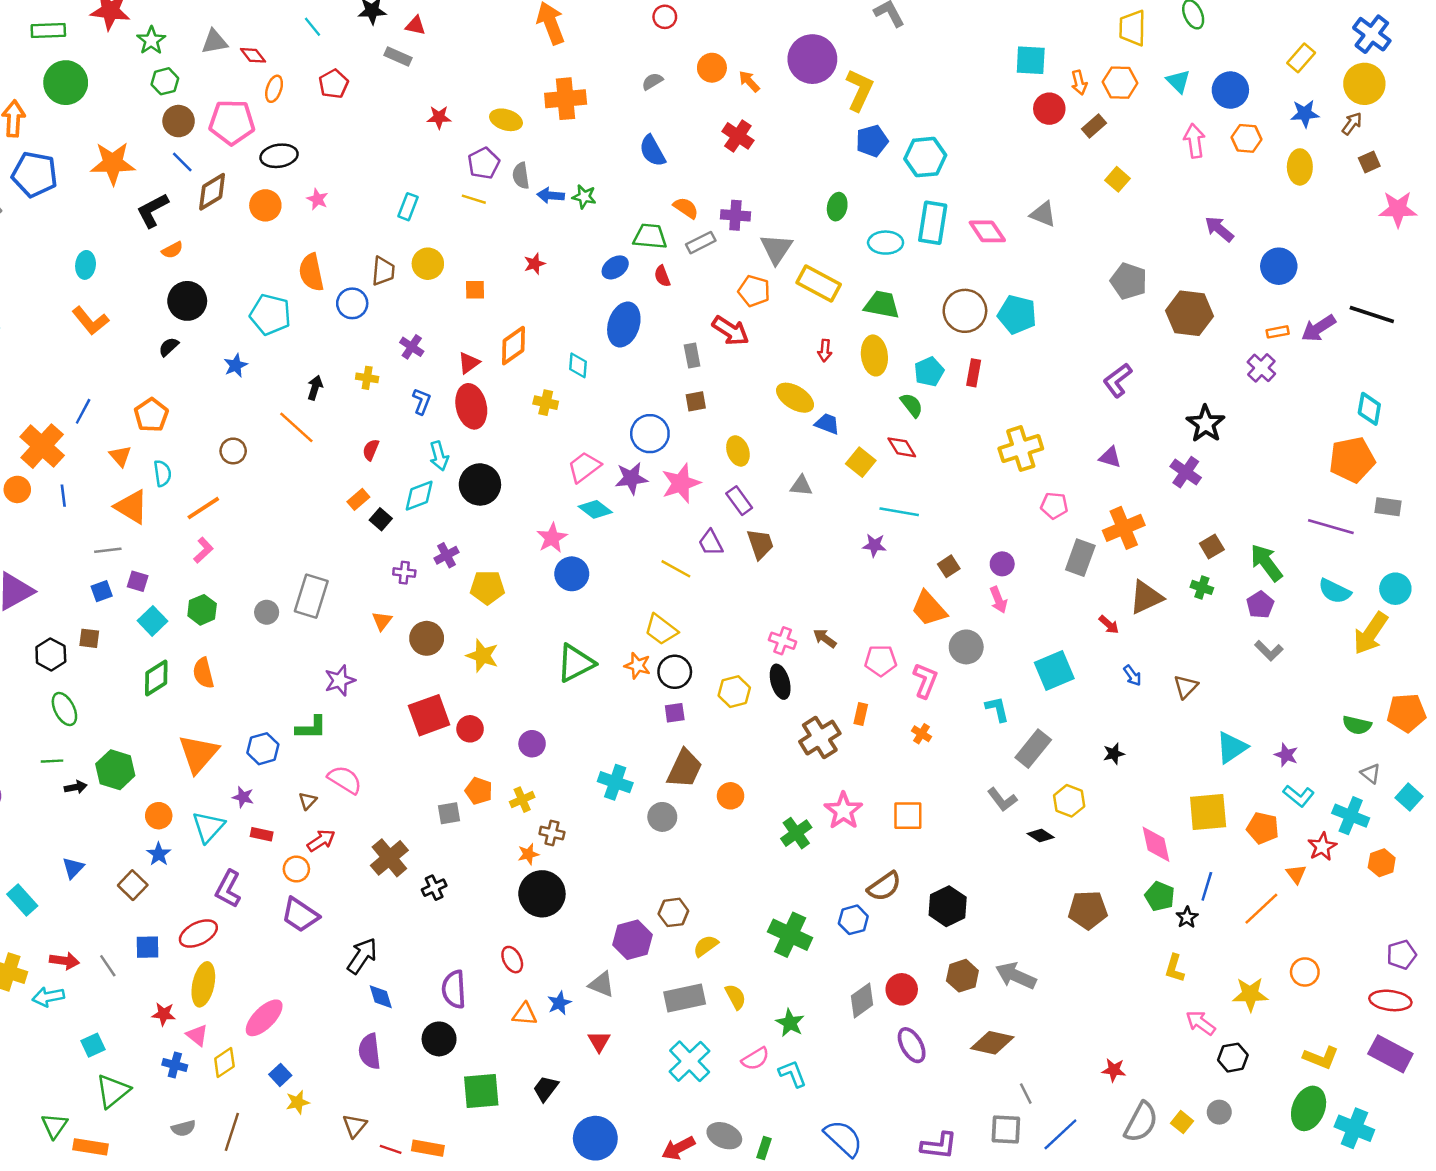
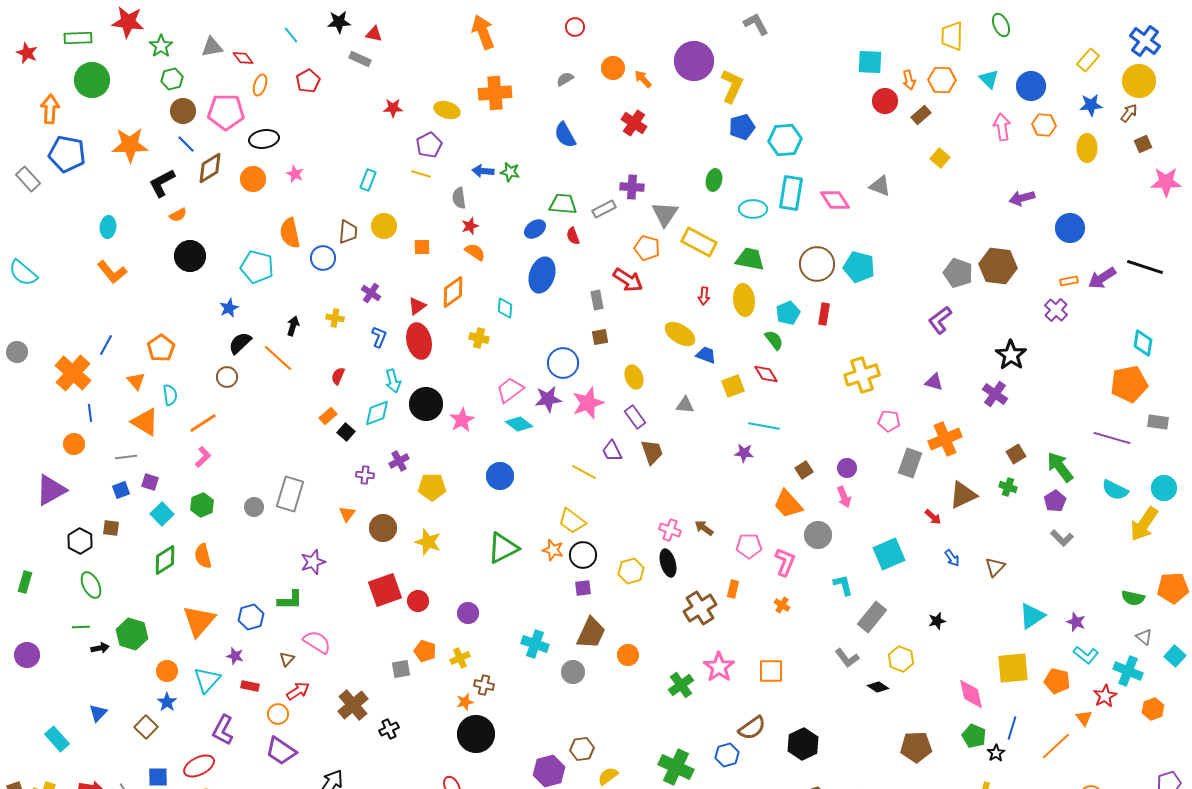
gray semicircle: (521, 176) -> (459, 198), moved
orange semicircle: (686, 208) -> (475, 252), moved
purple arrow: (1219, 229) -> (1022, 198), turned -55
gray pentagon: (1129, 281) -> (958, 273), moved
black semicircle: (169, 347) -> (240, 343), moved, size x1.4
yellow square: (861, 462) -> (733, 386), turned 30
orange circle: (17, 489) -> (74, 444), moved
pink star: (552, 538) -> (462, 420), moved

